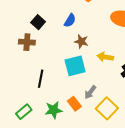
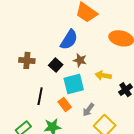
blue semicircle: (70, 20) -> (69, 40), size x1.5
black square: (38, 22) -> (56, 65), moved
orange rectangle: (74, 104) -> (65, 105), moved

